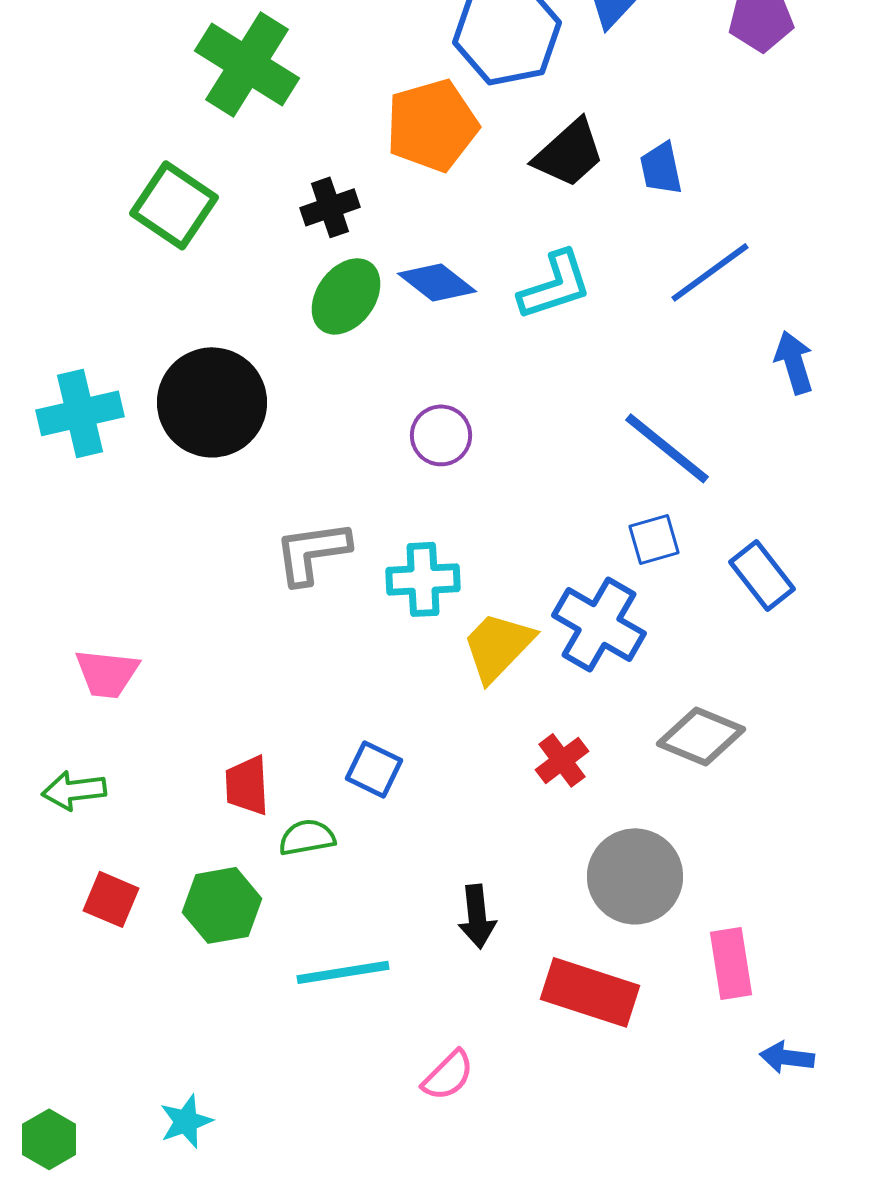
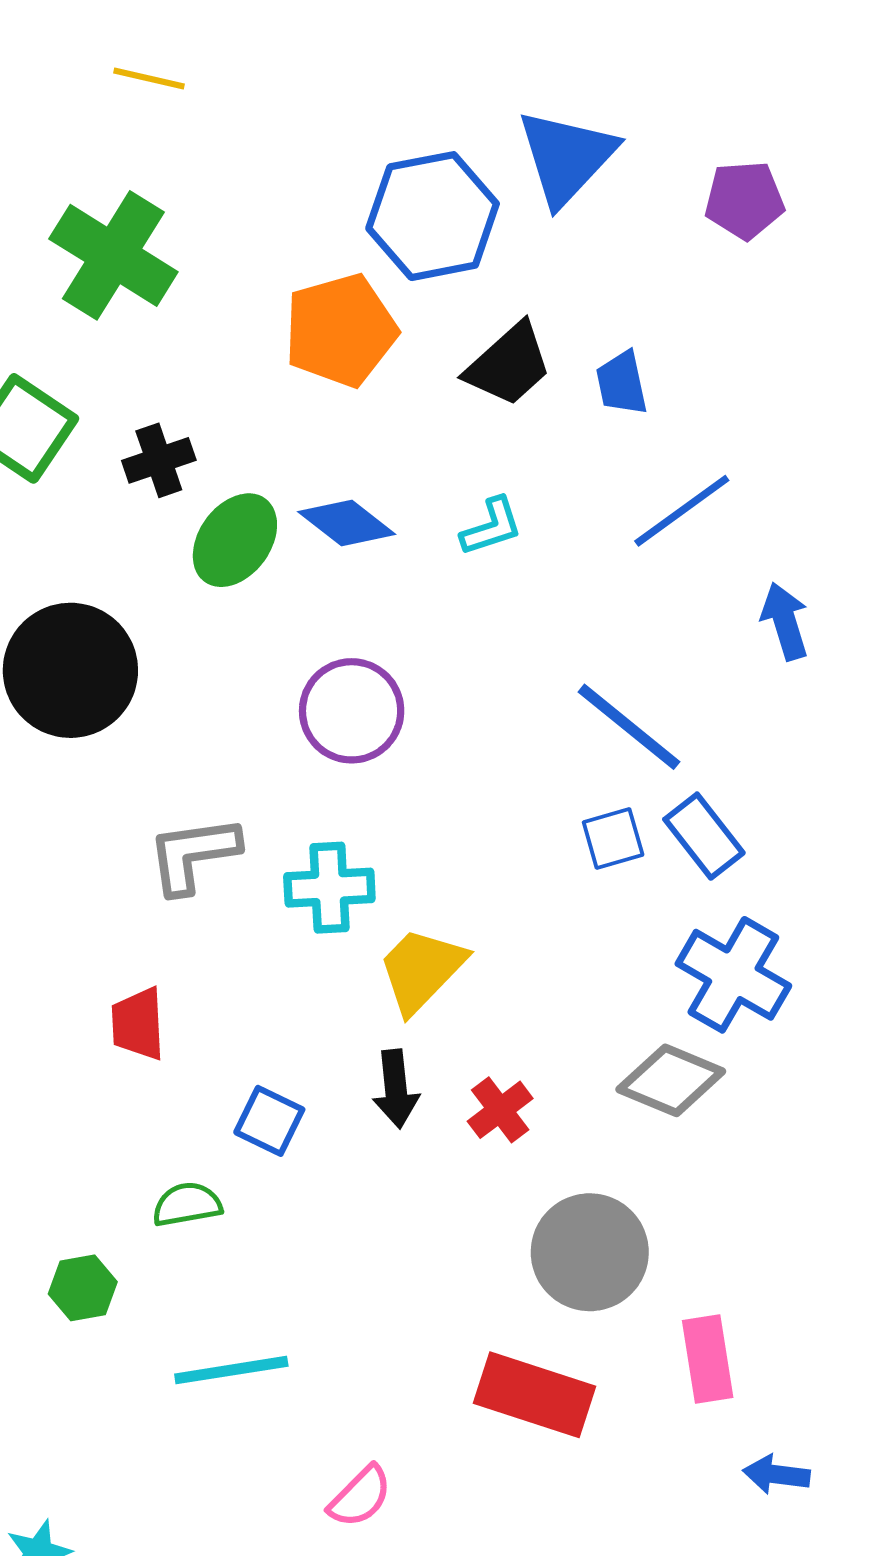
black cross: (330, 207) -> (159, 460), moved
cyan L-shape: (555, 285) -> (492, 527), size x0.7
purple circle: (441, 435) -> (352, 711), size x1.4
blue rectangle: (762, 575) -> (704, 836), moved
blue cross: (599, 624) -> (733, 975), moved
red trapezoid: (247, 785) -> (138, 1024), moved
green hexagon: (222, 905) -> (83, 1288), size x0.7
black arrow: (477, 916) -> (396, 1089), moved

